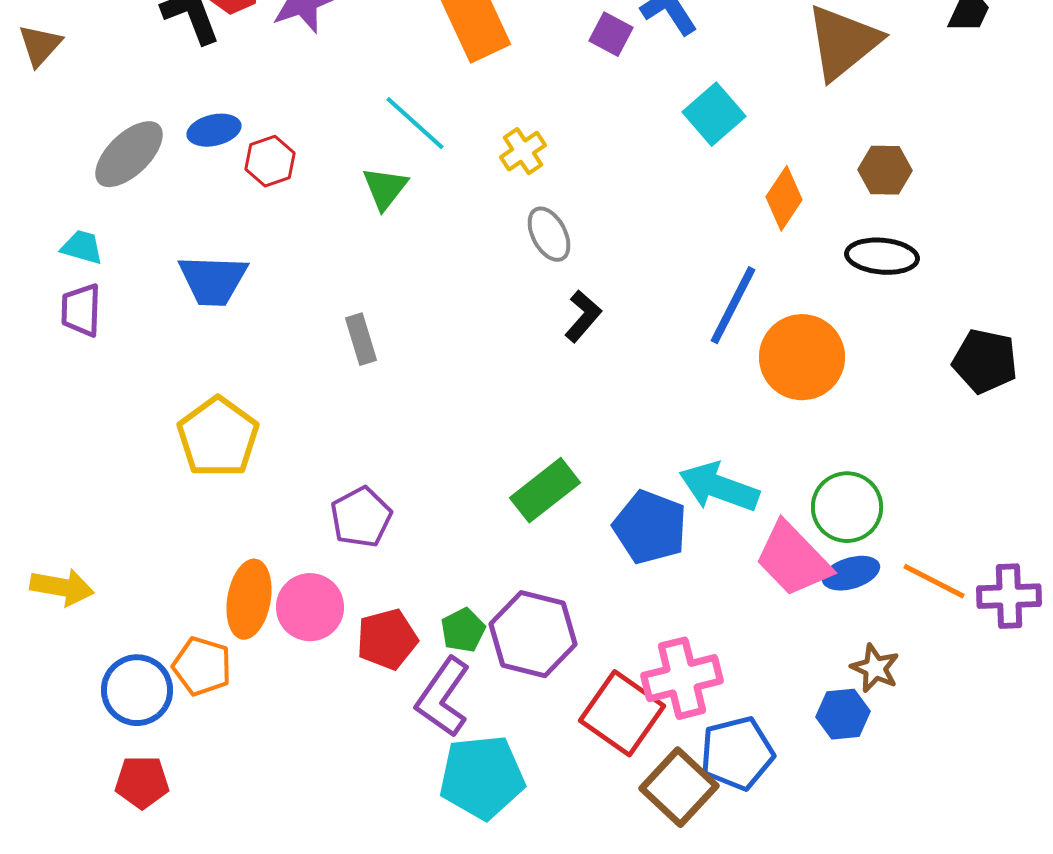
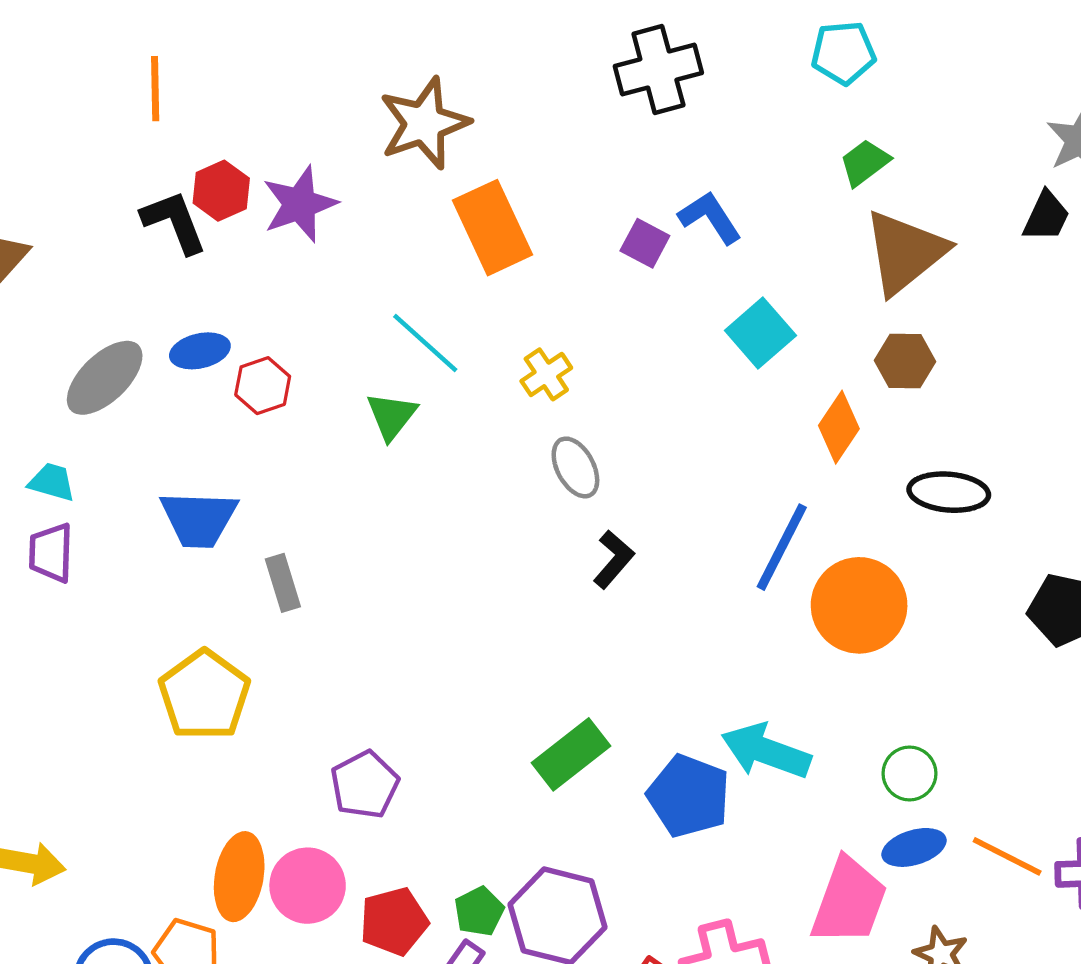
brown hexagon: (885, 170) -> (905, 361), moved
gray rectangle: (361, 339) -> (283, 583), moved
green circle: (847, 507) -> (910, 773), size x0.7
pink trapezoid: (793, 559) -> (849, 901), moved, turned -116

